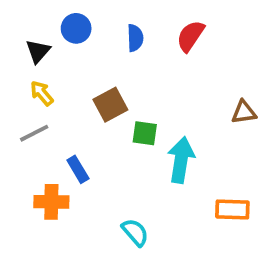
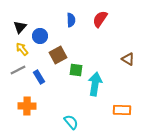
blue circle: (76, 28) -> (40, 36), moved
brown triangle: (244, 112) -> (128, 59), turned 40
blue rectangle: (78, 169) -> (39, 77), moved

